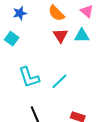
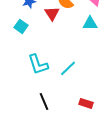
red triangle: (60, 36) -> (52, 13), moved

